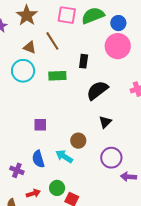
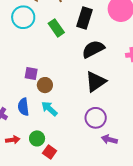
black rectangle: (84, 61) -> (85, 18), size x1.5
green rectangle: (57, 76) -> (56, 28), turned 48
black triangle: (105, 122) -> (96, 82), size x1.6
brown circle: (78, 141) -> (45, 85), moved

